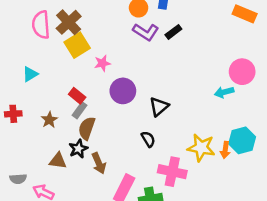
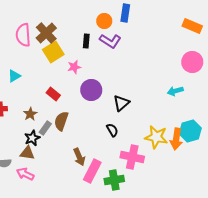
black rectangle: (173, 32) -> (86, 41), moved, turned -48
pink circle: (242, 72) -> (192, 62), moved
gray rectangle: (80, 110) -> (45, 128), moved
black star: (78, 149) -> (32, 138), moved
orange arrow: (225, 150) -> (176, 139), size x1.5
brown triangle: (58, 161) -> (27, 153), moved
brown arrow: (99, 163) -> (79, 157), moved

